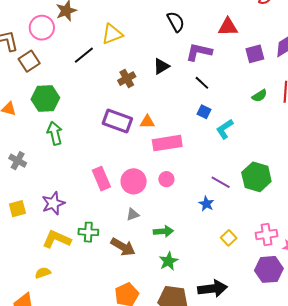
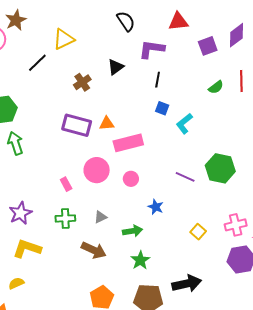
black line: (202, 83) -> (158, 80), turned 63
pink rectangle: (101, 179) -> (66, 184), size x0.6
pink circle: (134, 181) -> (97, 170), moved
blue star: (206, 204) -> (156, 207), moved
green cross: (88, 232) -> (65, 218), moved

